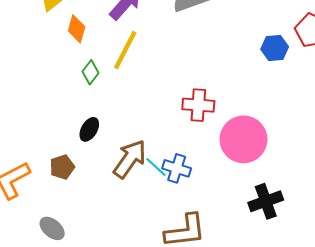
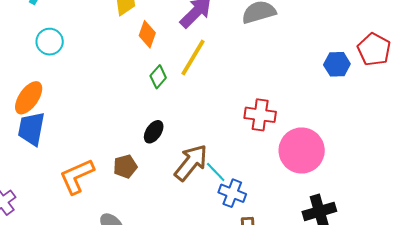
blue cross: (177, 168) -> (232, 193), moved

